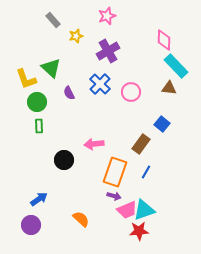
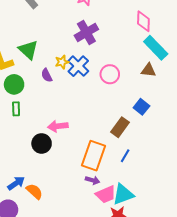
yellow star: (76, 36) -> (62, 62), moved
pink arrow: (94, 144) -> (58, 126), moved
orange semicircle: (81, 219) -> (34, 191), moved

